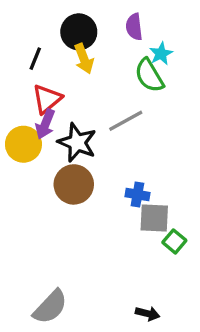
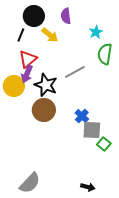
purple semicircle: (134, 27) -> (66, 16), moved
black circle: (79, 32) -> (34, 16), moved
yellow arrow: (84, 59) -> (50, 35), turned -30
green semicircle: (149, 75) -> (105, 54), moved, turned 40
blue cross: (137, 195) -> (82, 116), turned 32

